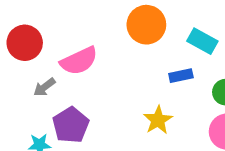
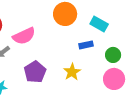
purple pentagon: (71, 125) -> (35, 72), moved

